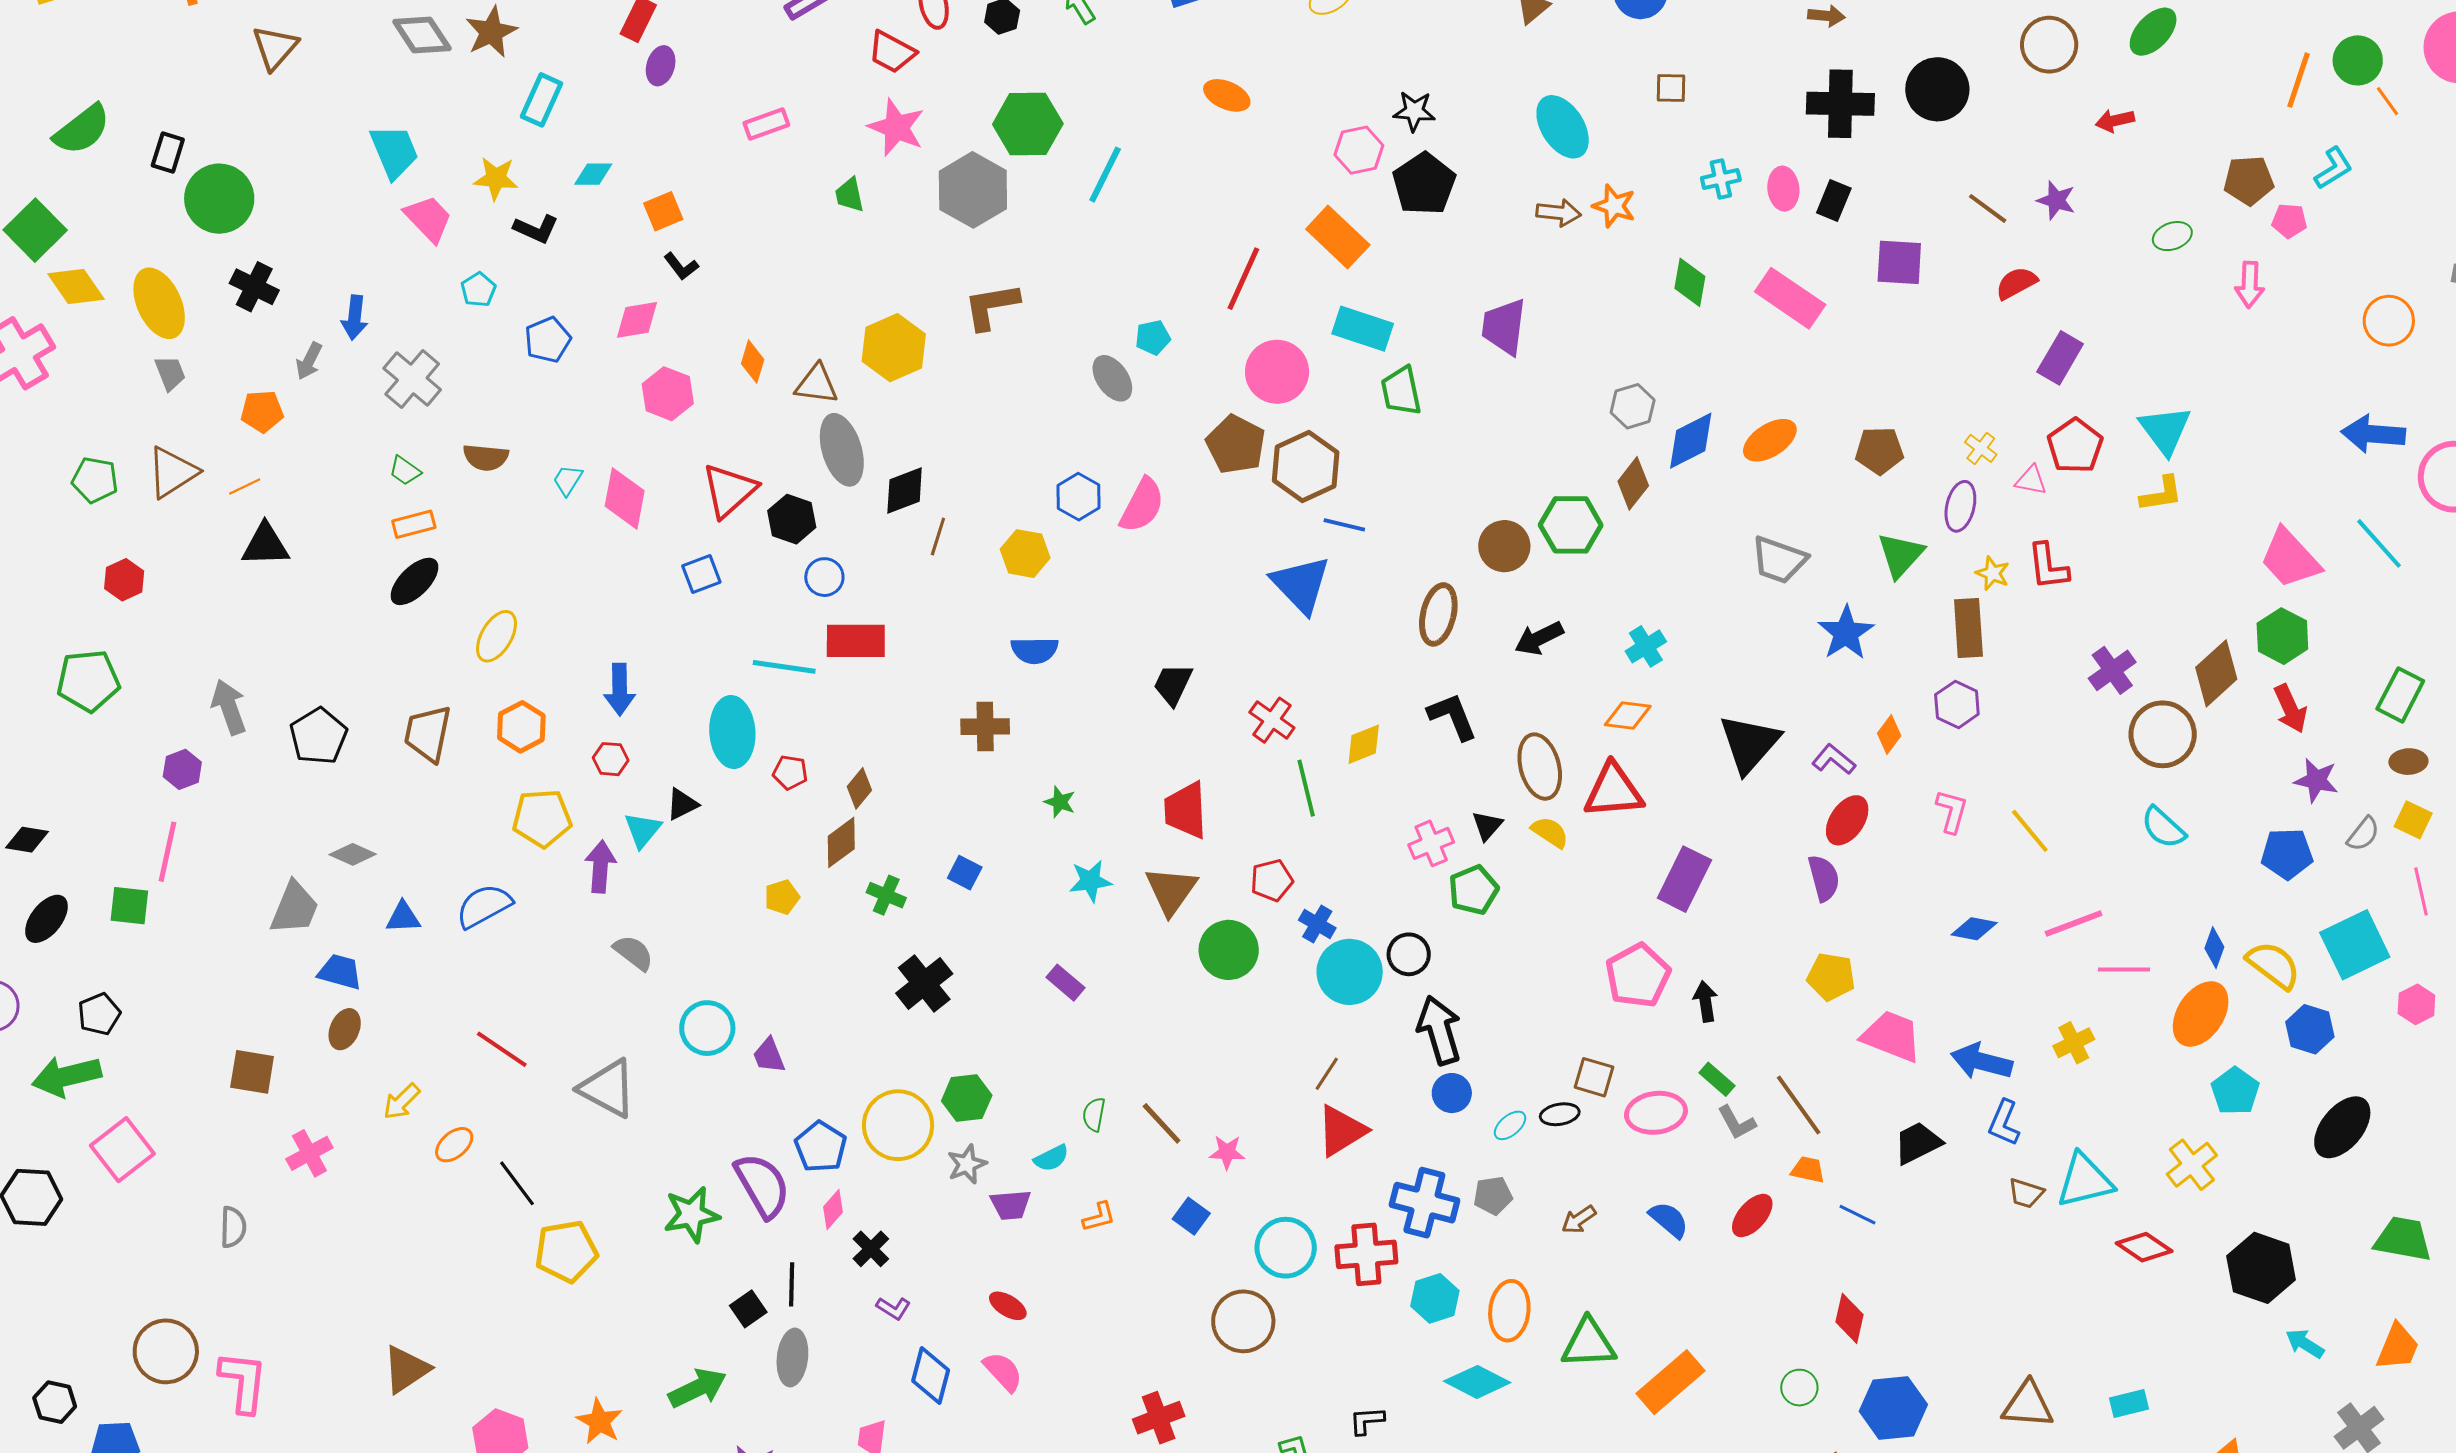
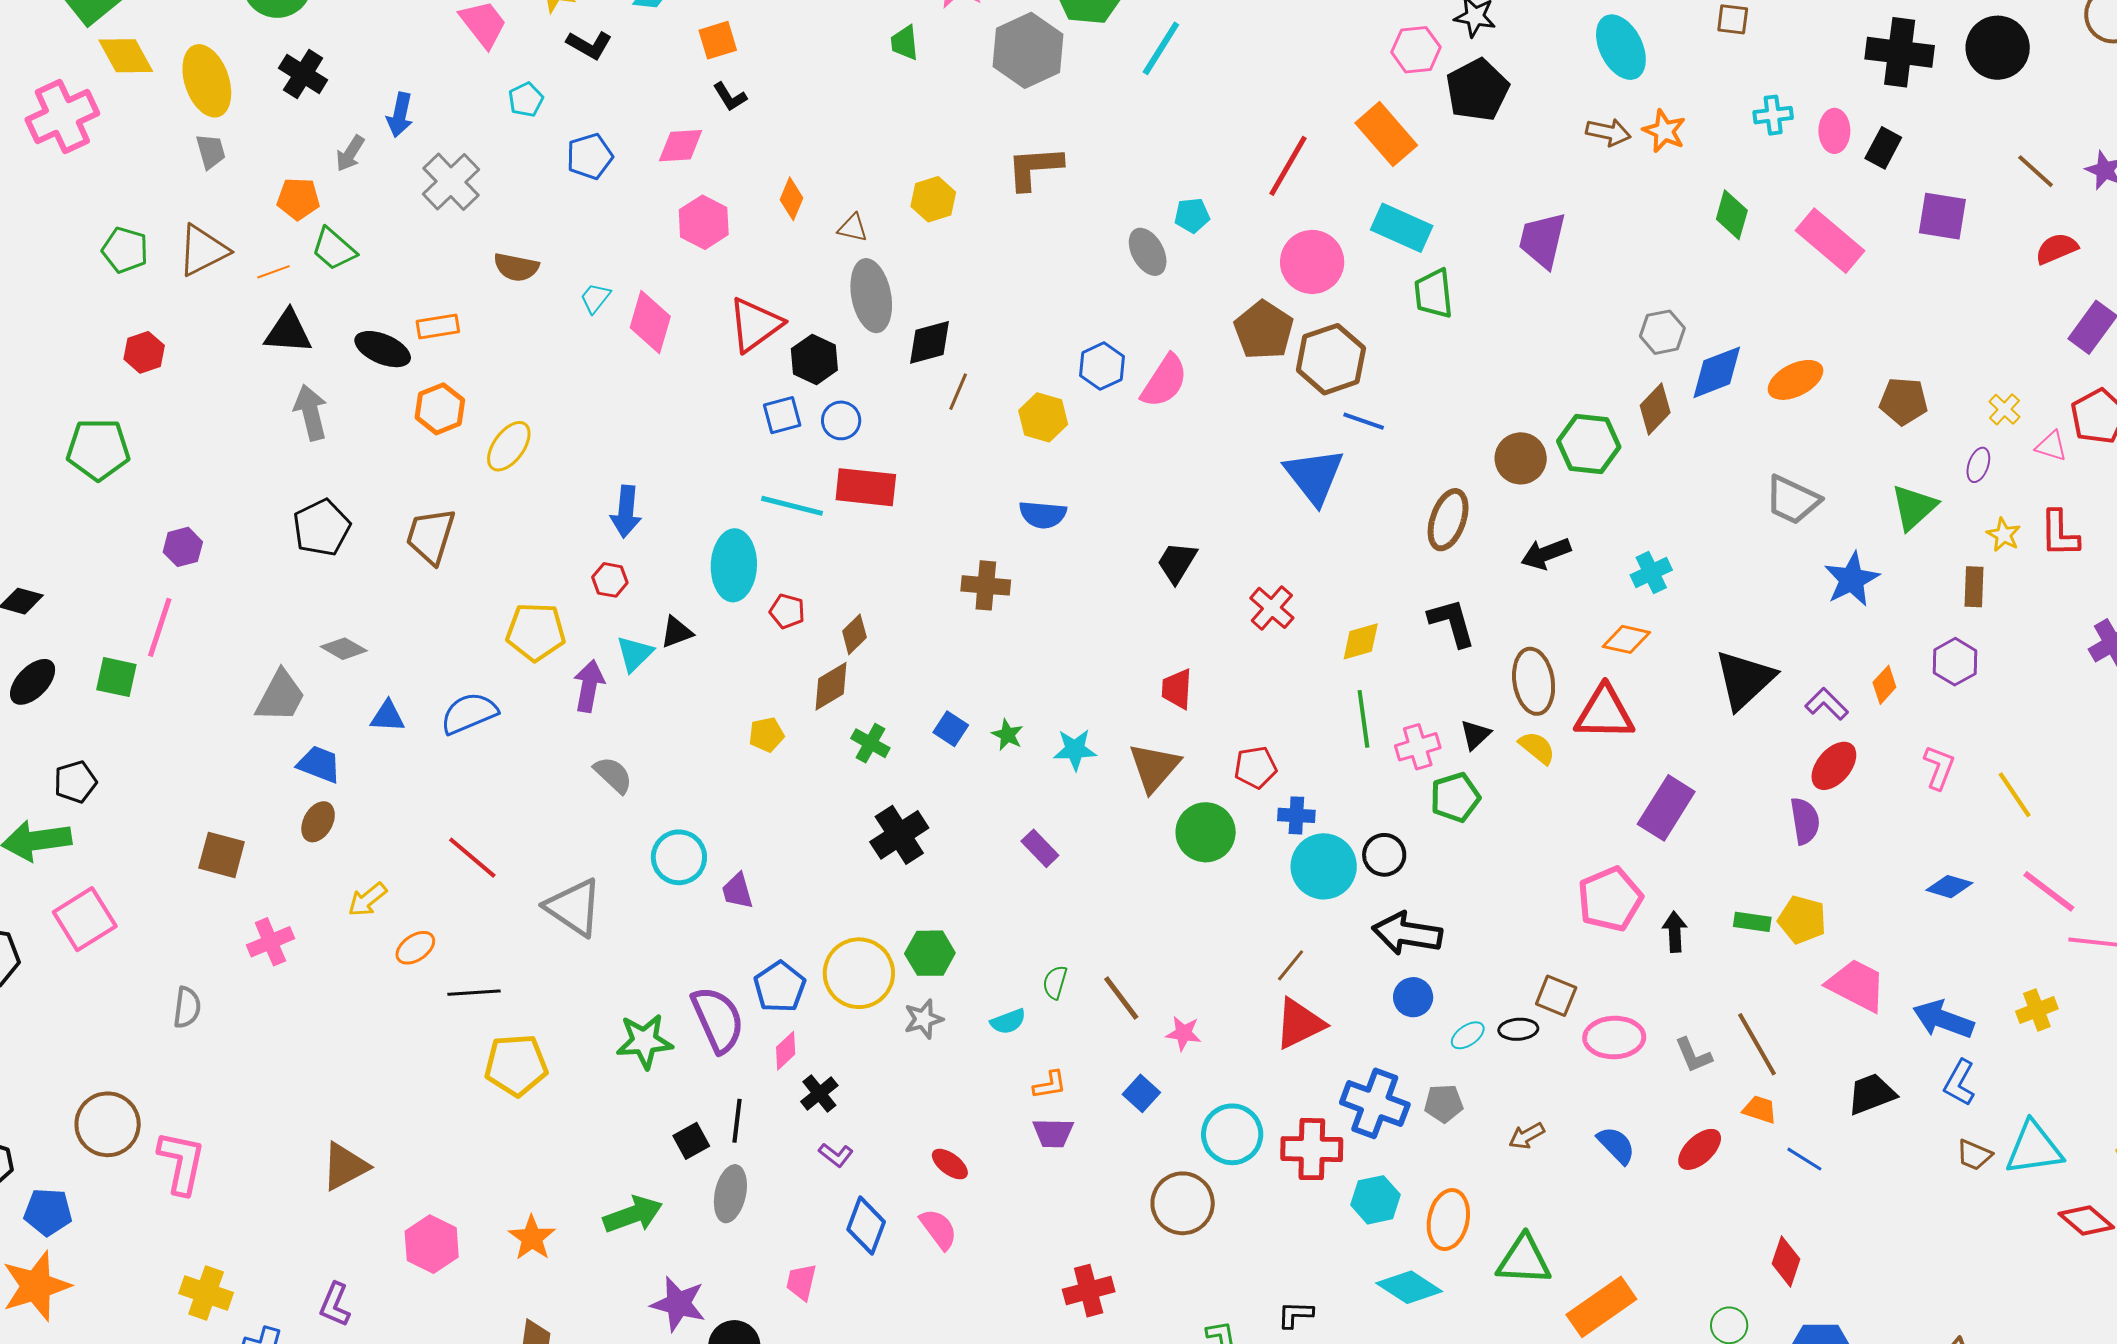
yellow hexagon: (894, 348) -> (933, 199), size x0.7
brown triangle: (817, 384) -> (853, 228), size x0.7
green trapezoid: (405, 471) -> (334, 249), moved, size x1.4
purple ellipse: (1960, 506) -> (1978, 465), size x0.7
blue square: (701, 574) -> (782, 415), moved
black ellipse: (415, 581) -> (383, 349), moved, turned 62
brown rectangle: (1968, 628) -> (1974, 587), size x0.7
gray arrow: (229, 707) -> (311, 412), moved
orange hexagon: (521, 727) -> (440, 409), moved
green line: (1306, 788) -> (1363, 719), moved
green star: (1060, 802) -> (1007, 735), moved
red trapezoid: (1186, 810) -> (1177, 689), size x0.7
blue cross: (1317, 924) -> (1296, 815), turned -33
pink line: (2074, 924) -> (2049, 891), turned 52
black arrow: (1439, 1030) -> (1407, 933), turned -70
green rectangle: (1717, 1079) -> (1752, 922), moved, turned -39
black line: (517, 1183) -> (474, 993), turned -63
purple trapezoid: (1011, 1205) -> (1053, 1133), moved

